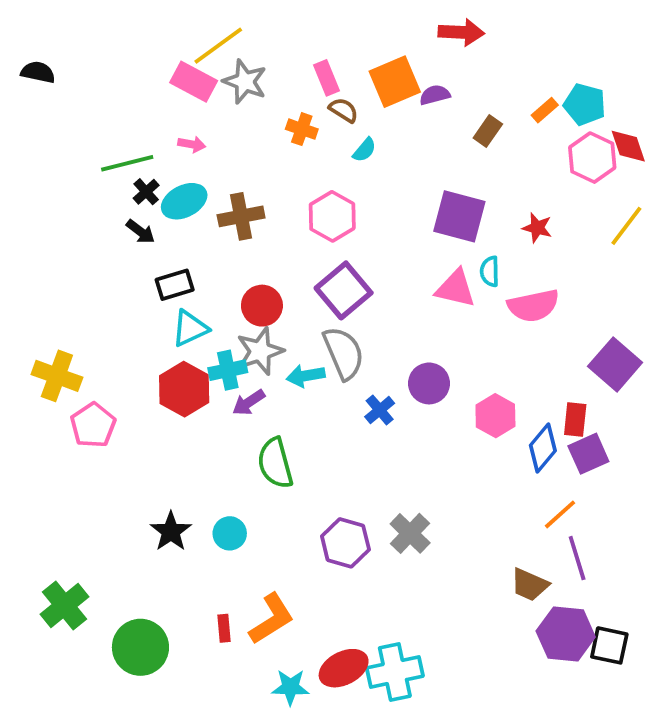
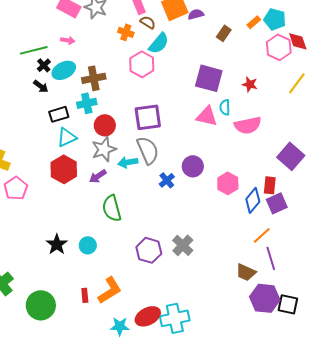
cyan semicircle: (364, 150) -> (159, 43), size x1.6
pink hexagon: (332, 216) -> (142, 64), moved
purple square: (344, 290) -> (148, 117), turned 32
cyan cross: (228, 370) -> (87, 103), moved

